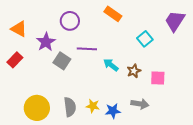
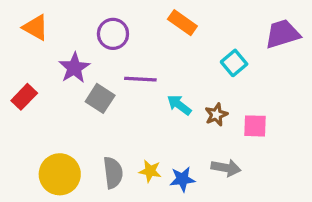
purple trapezoid: (175, 21) -> (282, 34), turned 40
orange triangle: (19, 29) -> (36, 27), moved

